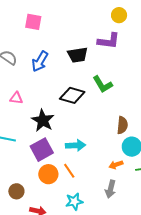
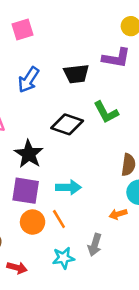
pink square: (33, 22) -> (23, 29), turned -30
purple square: (42, 150) -> (26, 191), turned 35
gray arrow: (111, 189) -> (95, 245), moved

